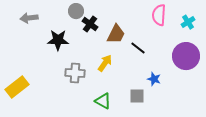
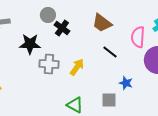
pink semicircle: (159, 15) -> (138, 37), moved
brown trapezoid: (116, 34) -> (102, 23), moved, turned 100
gray cross: (75, 73) -> (49, 64), moved

